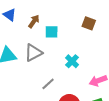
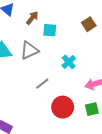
brown square: (89, 23) -> (89, 24), turned 32

